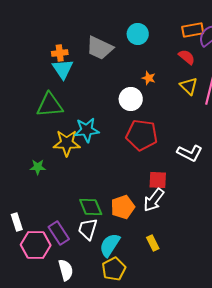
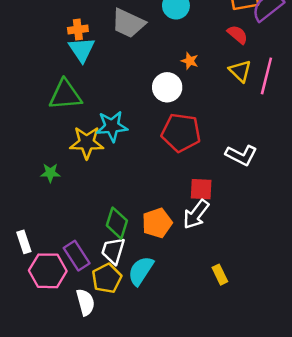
green diamond: (91, 207) -> (117, 223), turned 40
yellow rectangle: (153, 243) -> (220, 275), moved
yellow pentagon: (114, 269) -> (107, 278), moved

